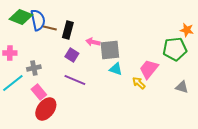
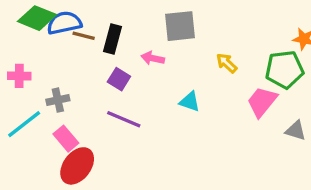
blue semicircle: (38, 20) -> (64, 23), turned -90
gray square: (110, 50) -> (180, 26), moved
pink trapezoid: (149, 69) -> (262, 102), moved
yellow arrow: (139, 83) -> (227, 63), moved

